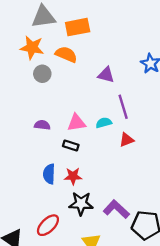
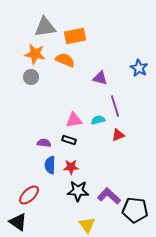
gray circle: (42, 74) -> (31, 77), moved
purple semicircle: (42, 125) -> (44, 143), moved
red ellipse: (48, 225) -> (29, 195), moved

